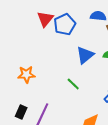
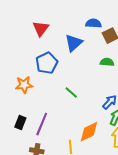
blue pentagon: (65, 24) -> (47, 63), moved
blue triangle: (85, 55) -> (74, 43), moved

